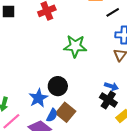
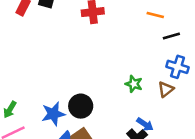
green star: (75, 46) -> (134, 84), moved, size x0.6

